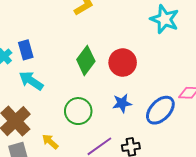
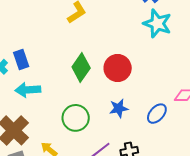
cyan arrow: (31, 81) -> (28, 90), turned -35
blue ellipse: (160, 110) -> (157, 114), size x0.7

